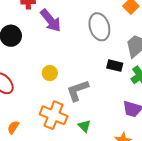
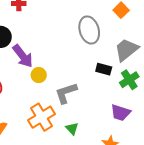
purple arrow: (51, 20) -> (23, 56), moved
orange cross: (54, 115) -> (42, 117), turned 36

